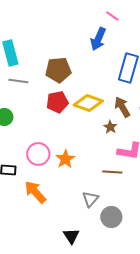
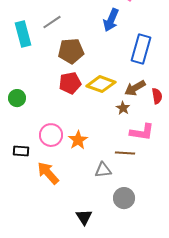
gray line: (18, 81) -> (52, 22), moved, turned -42
brown arrow: (122, 107) -> (135, 88), turned -90
gray triangle: (90, 199) -> (103, 170), moved, turned 42

